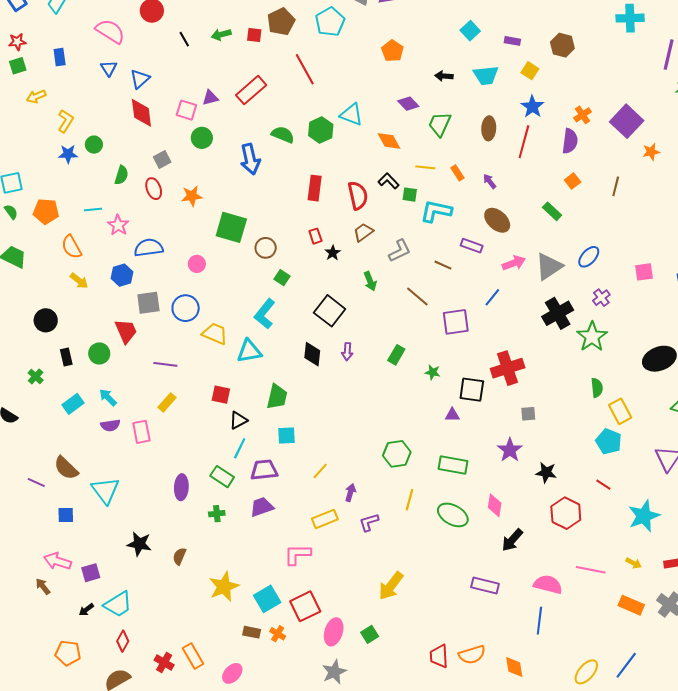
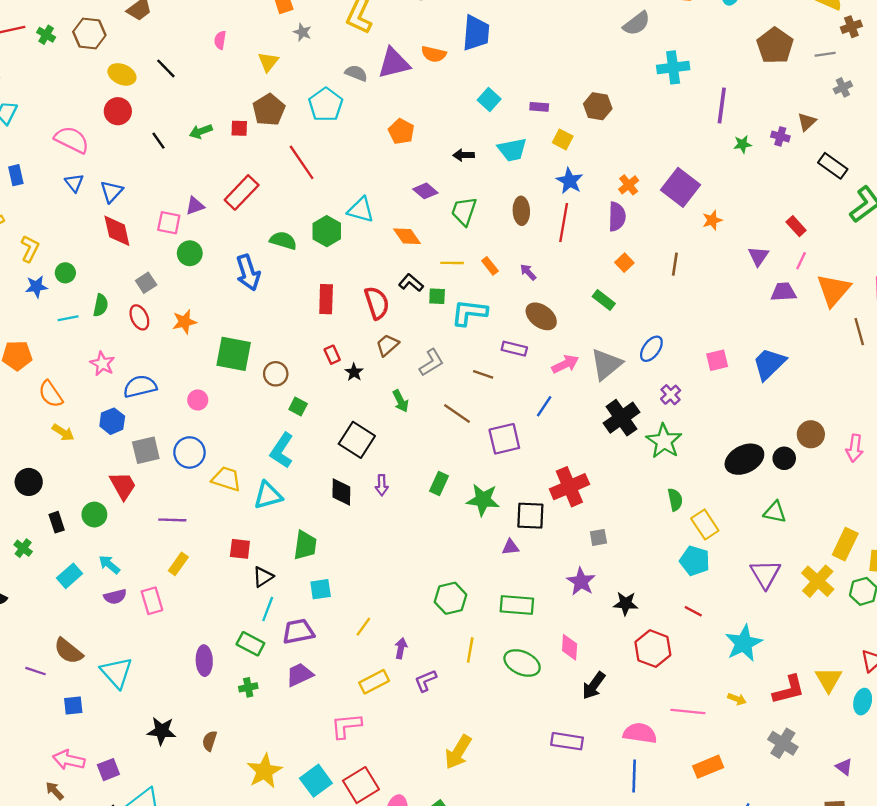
cyan line: (93, 210) -> (68, 318), moved
green star: (433, 372) -> (483, 500), size x1.8
orange rectangle: (631, 605) -> (708, 767), moved, turned -40

